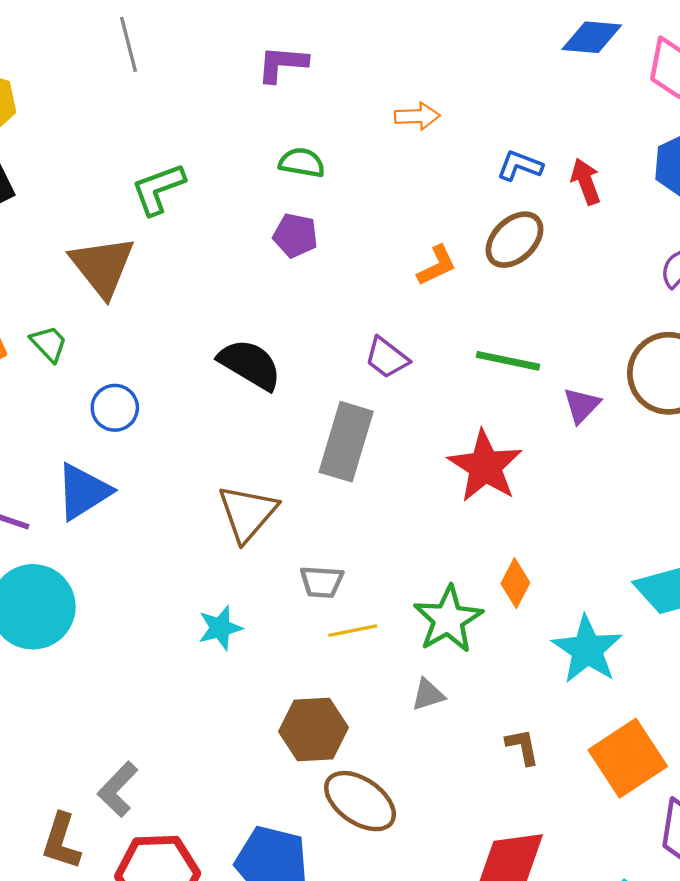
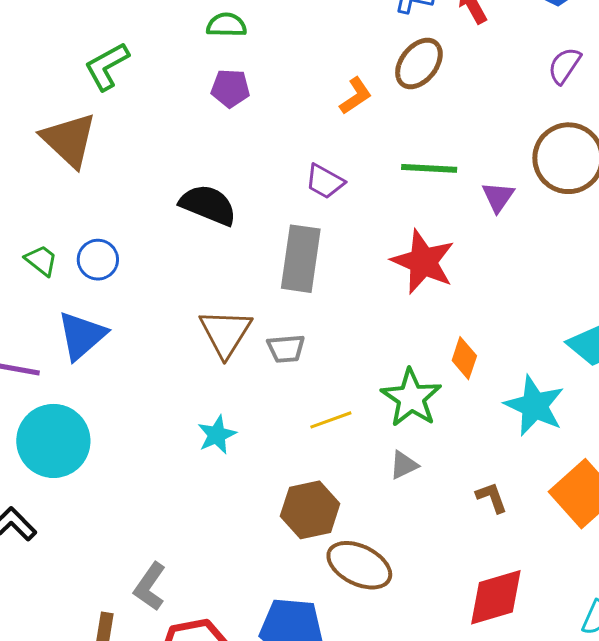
green trapezoid: (49, 344) -> (41, 260), moved
gray trapezoid: (322, 582) -> (286, 349), moved

